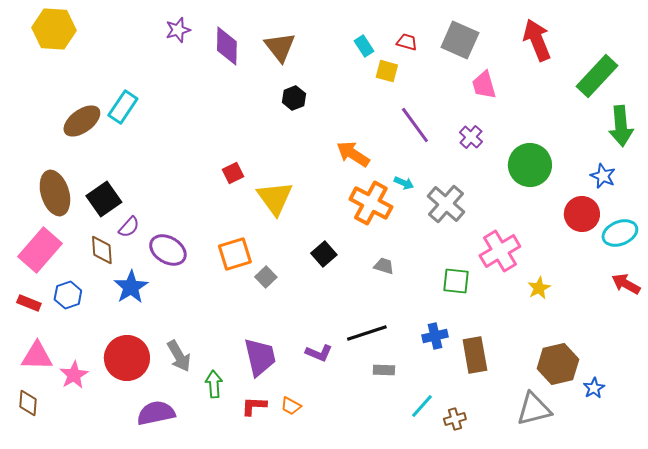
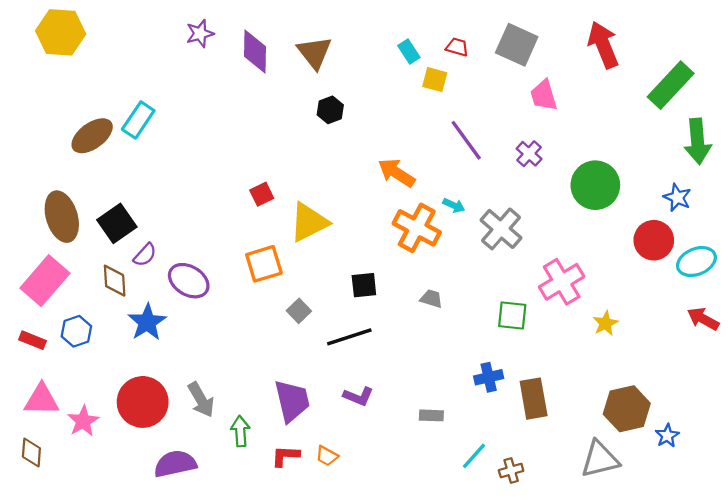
yellow triangle: (275, 198) -> (309, 222), turned 39
orange square: (235, 254) -> (264, 264), moved
black square: (324, 254) -> (364, 285), turned 35
black line: (367, 333) -> (349, 337), moved

